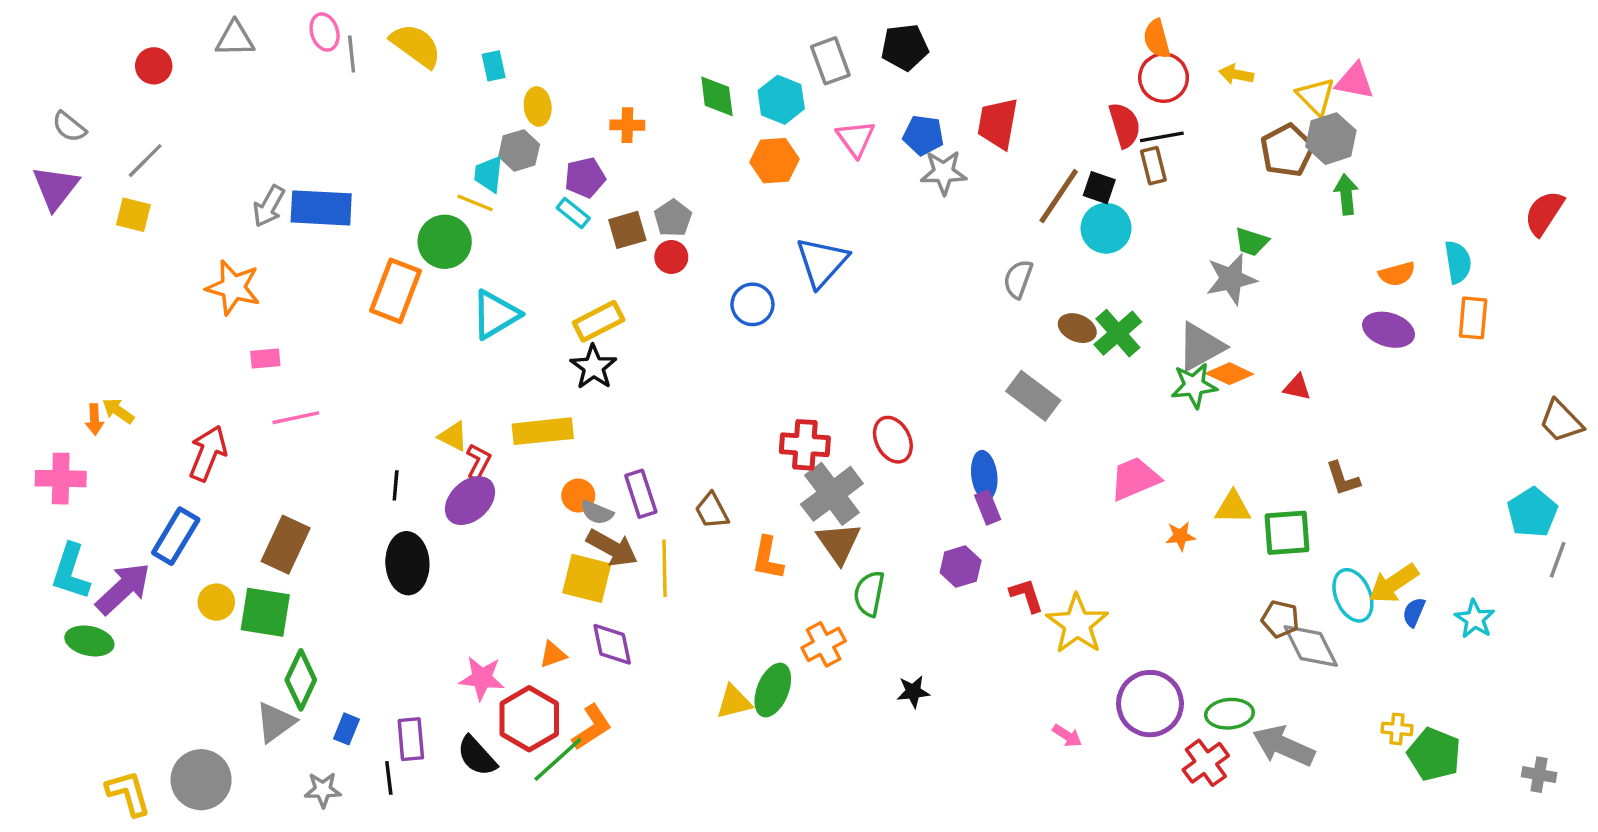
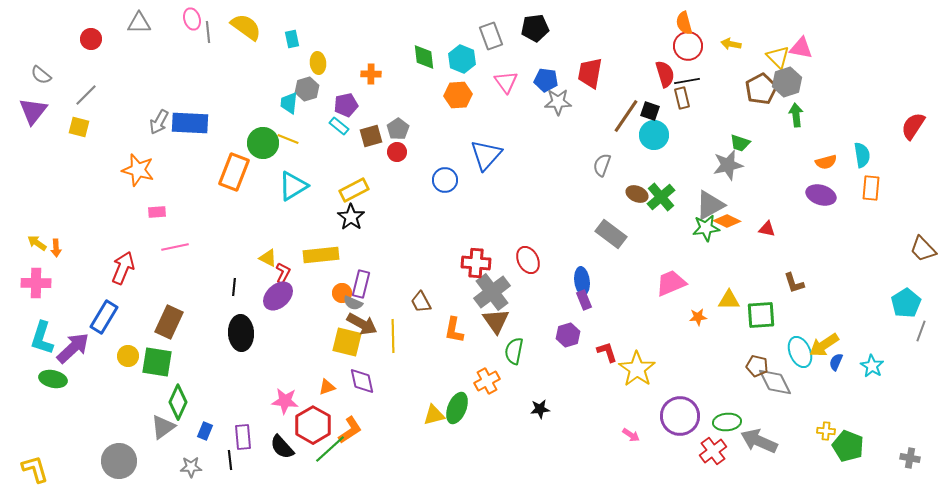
yellow line: (475, 203) -> (288, 139), moved
yellow arrow: (118, 411) -> (37, 243), moved
purple rectangle: (641, 494) -> (361, 284), moved, turned 32
yellow L-shape: (128, 793) -> (35, 469), moved

